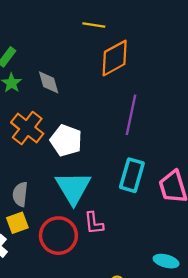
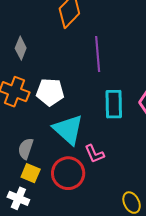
gray diamond: (49, 82) -> (21, 48), turned 55
gray semicircle: (20, 194) -> (26, 149), turned 30
yellow square: (17, 223) -> (31, 173), turned -30

